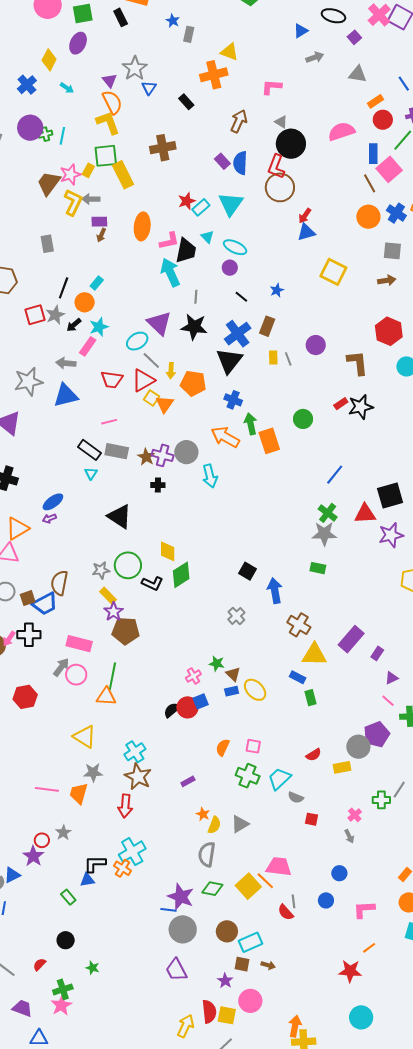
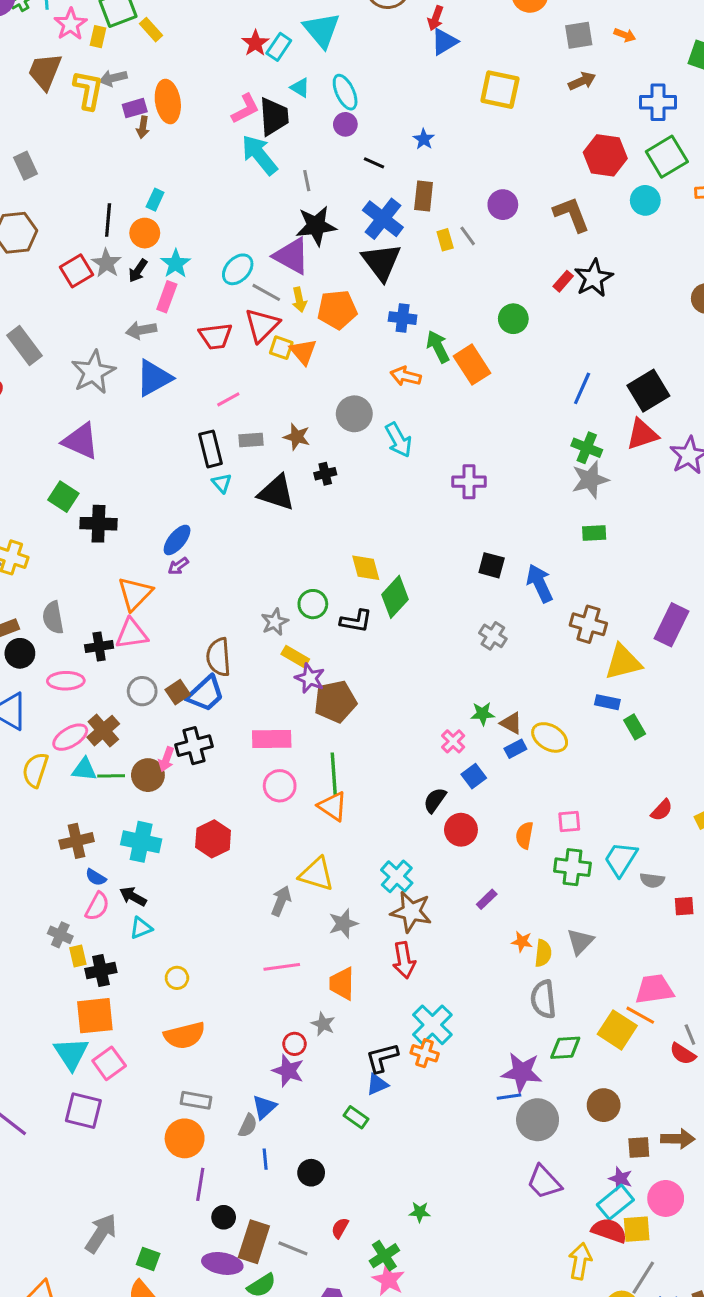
pink star: (70, 175) -> (71, 24), moved
yellow rectangle: (123, 175) -> (151, 30), size x0.6
orange ellipse: (142, 226) -> (168, 102), moved
gray rectangle: (47, 244) -> (26, 166), moved
cyan ellipse: (235, 247) -> (345, 92), turned 55
purple triangle: (159, 323) -> (292, 256), moved
orange arrow: (225, 437) -> (406, 376), size x0.7
black rectangle: (90, 450) -> (210, 449), turned 55
gray rectangle: (117, 451) -> (251, 440), size x0.7
purple cross: (163, 455) -> (469, 482), moved
black square: (390, 496) -> (648, 391), moved
black triangle: (119, 516) -> (277, 493), moved
green circle: (128, 565) -> (313, 604), size x0.7
gray arrow: (61, 667) -> (281, 901), moved
orange triangle: (106, 697) -> (333, 806), turned 45
red circle: (187, 707) -> (461, 830), moved
orange trapezoid: (79, 793) -> (342, 984), moved
black circle: (66, 940) -> (311, 1173), moved
cyan rectangle: (251, 942) -> (615, 1202), moved
brown arrow: (268, 965) -> (678, 1139), size x1.5
red semicircle: (209, 1012) -> (609, 1231), turned -50

